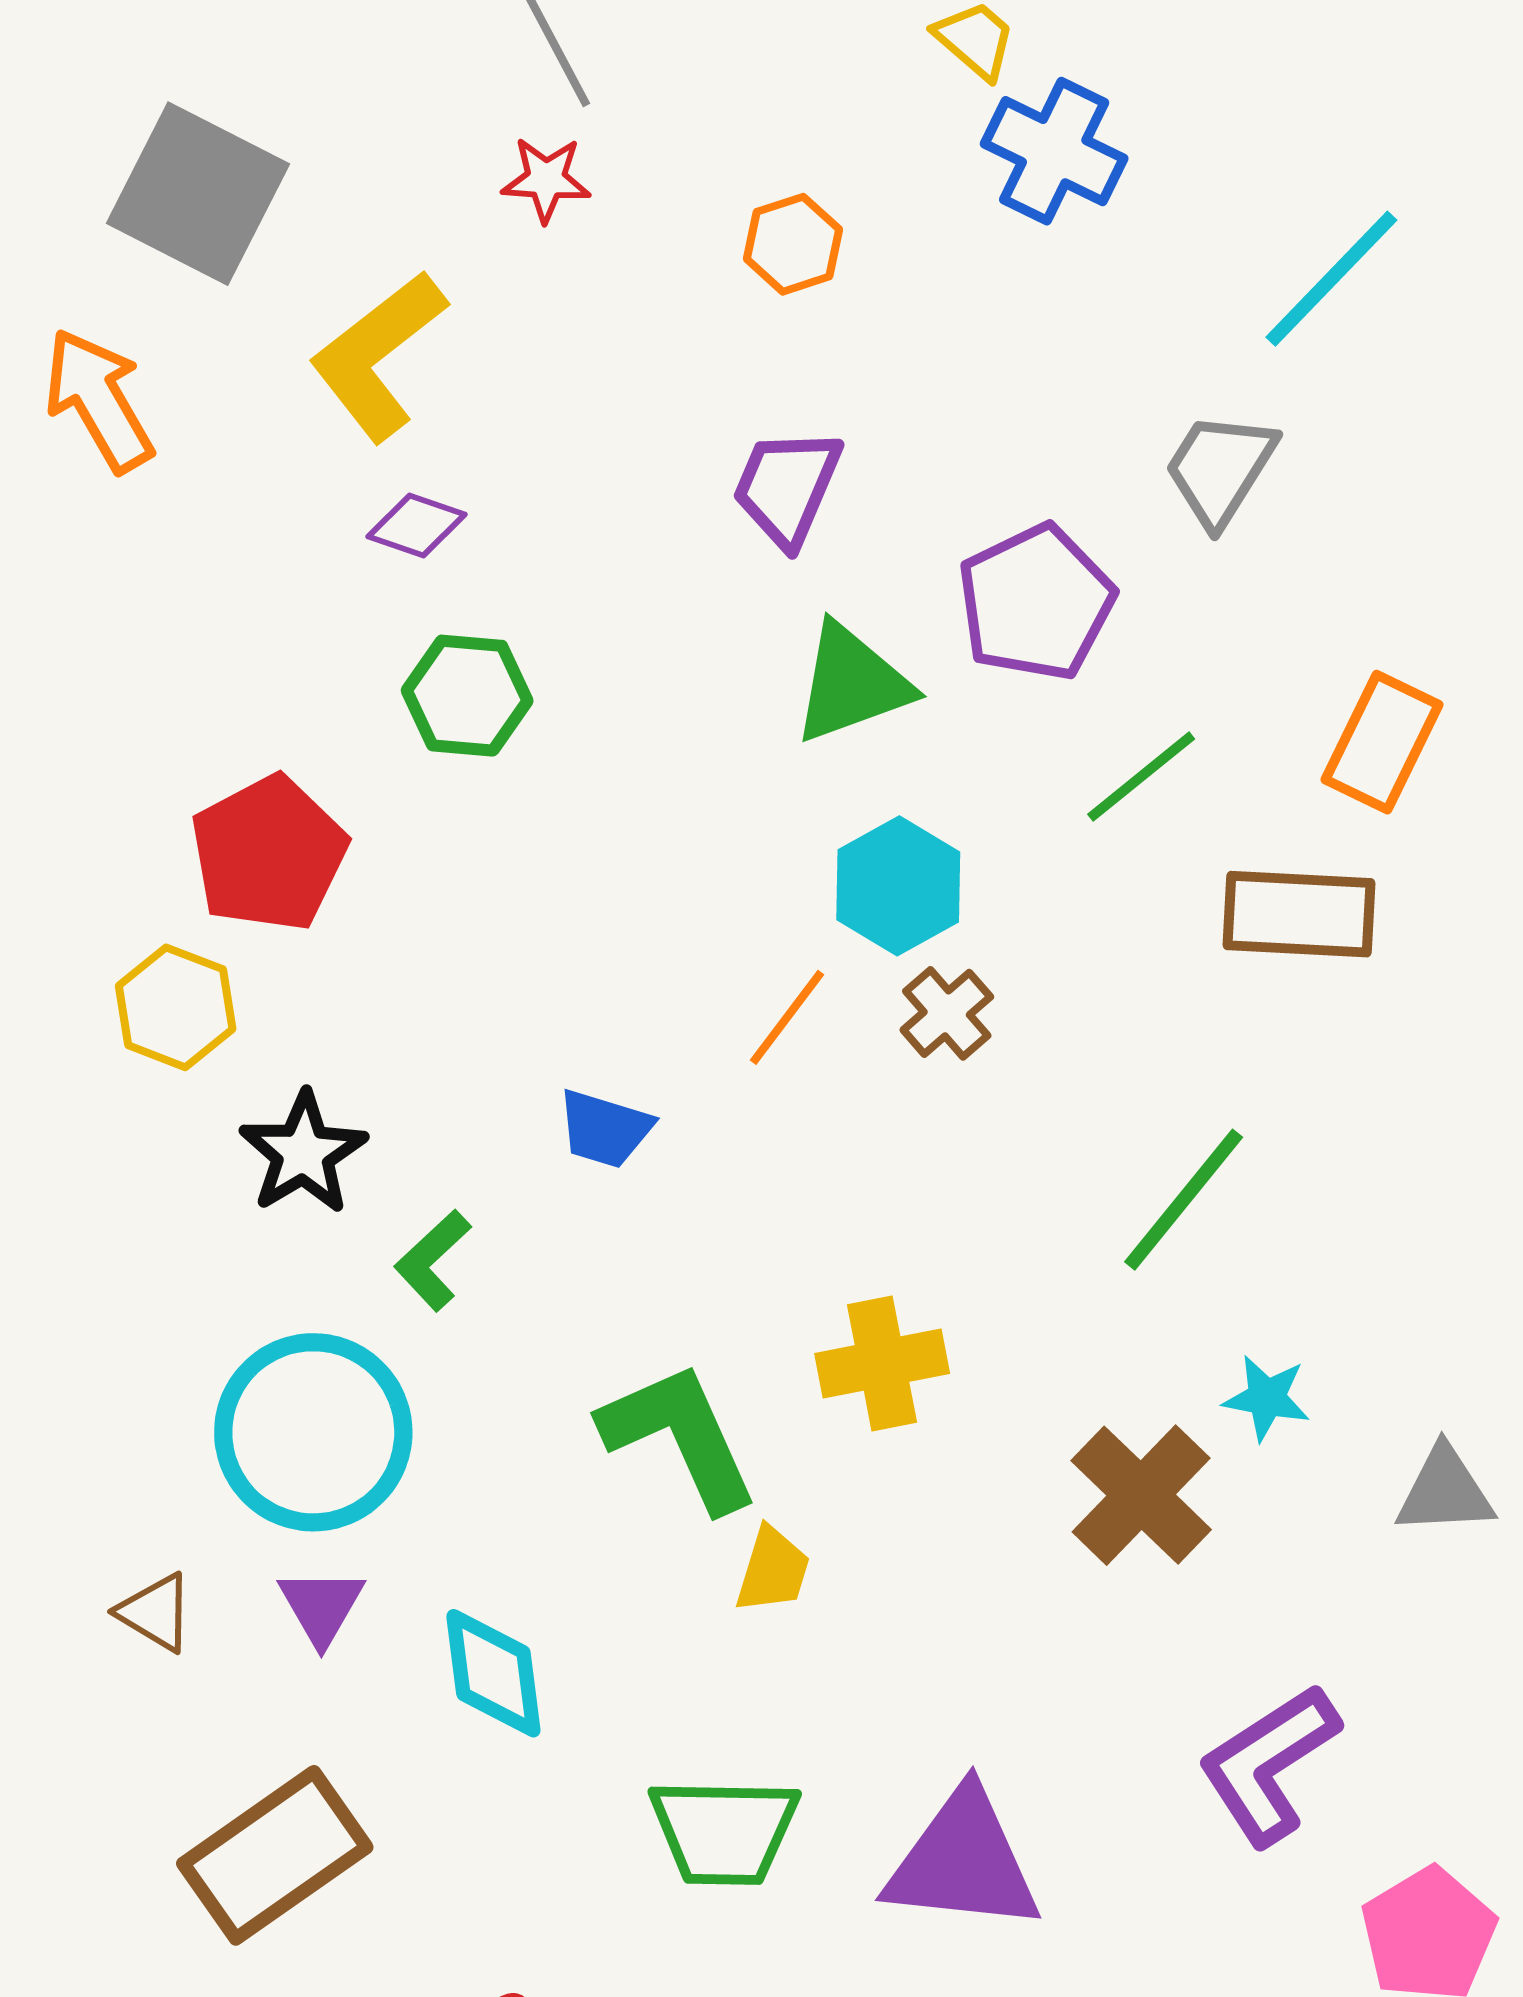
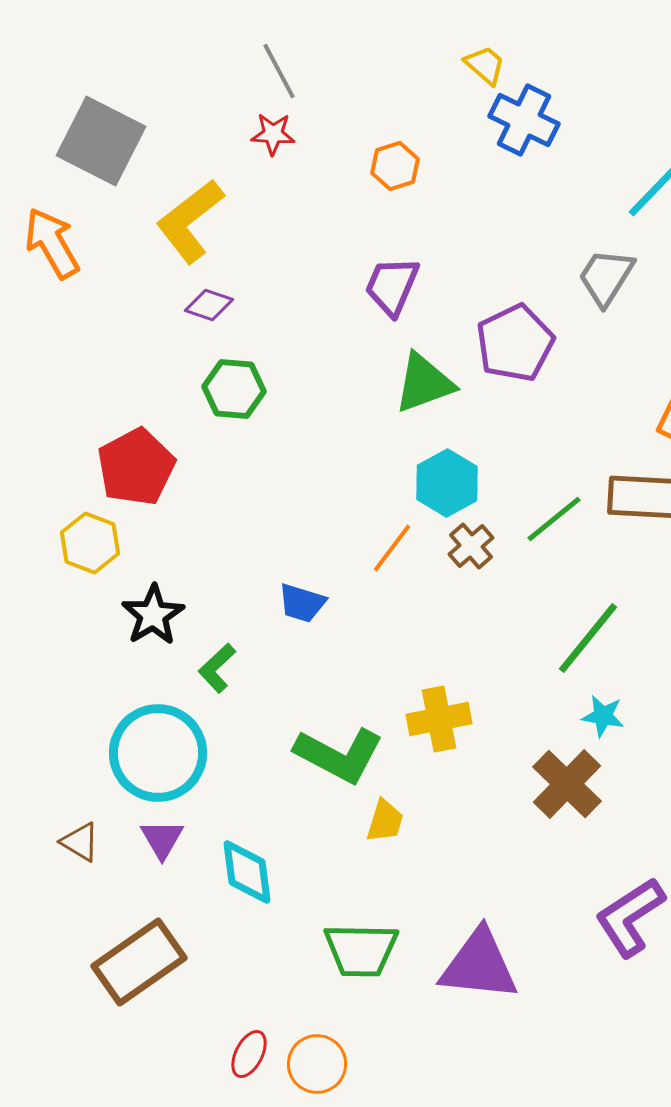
green line: (1141, 777) -> (554, 519), moved
cyan star: (1267, 1398) -> (603, 716), moved
green L-shape: (680, 1436) -> (339, 755), turned 142

